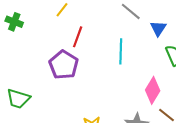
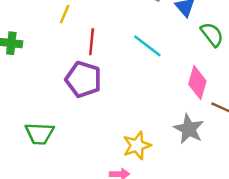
cyan line: (121, 51) -> (147, 46), turned -40

